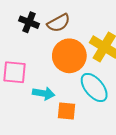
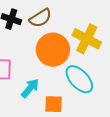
cyan arrow: (44, 93) -> (30, 88), turned -55

